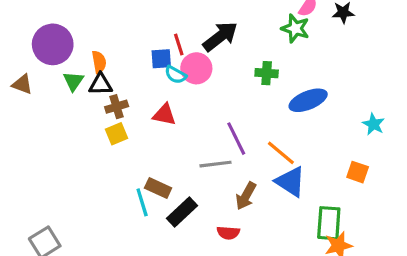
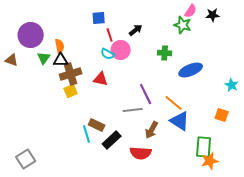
black arrow: (220, 36) -> (136, 30), size x0.6
blue square: (161, 59) -> (99, 18), moved
brown cross: (117, 107) -> (71, 74), size x1.5
red semicircle: (228, 233) -> (141, 153), size x1.5

